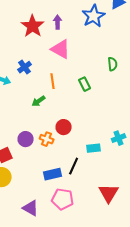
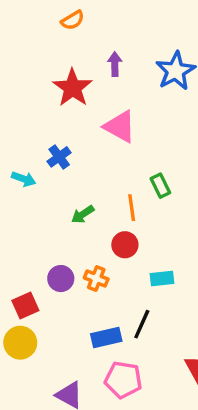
purple arrow: (58, 22) -> (115, 64), moved
orange line: (53, 81) -> (132, 208), moved
red circle: (64, 127) -> (125, 245), moved
cyan rectangle: (94, 148) -> (162, 279), moved

